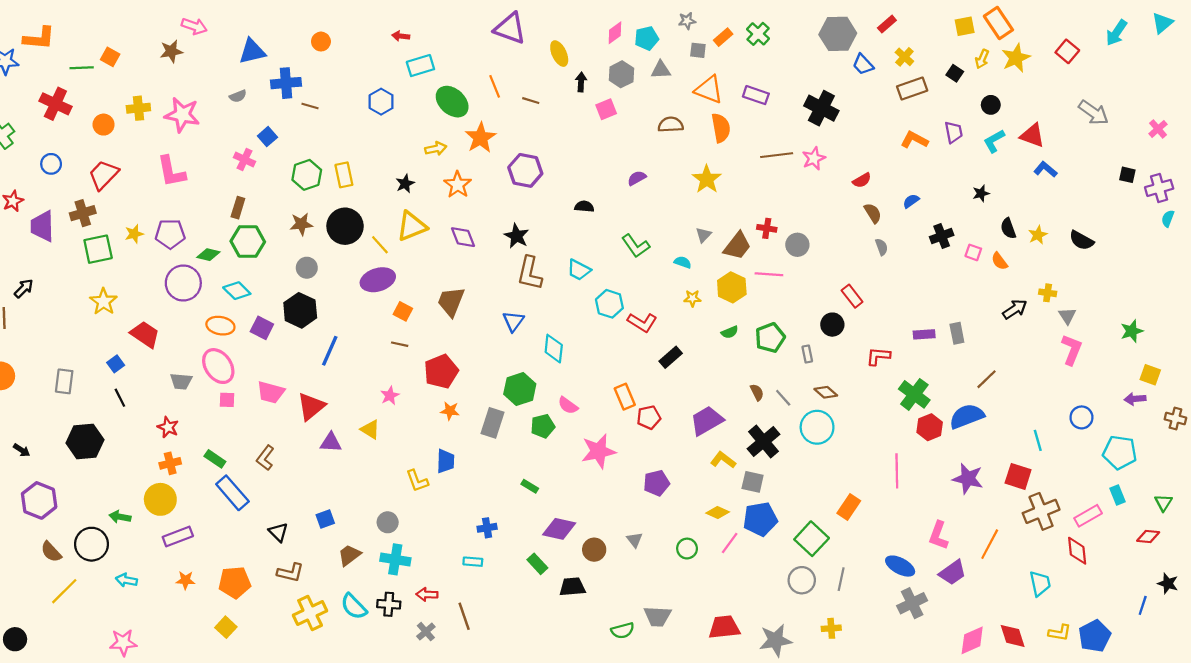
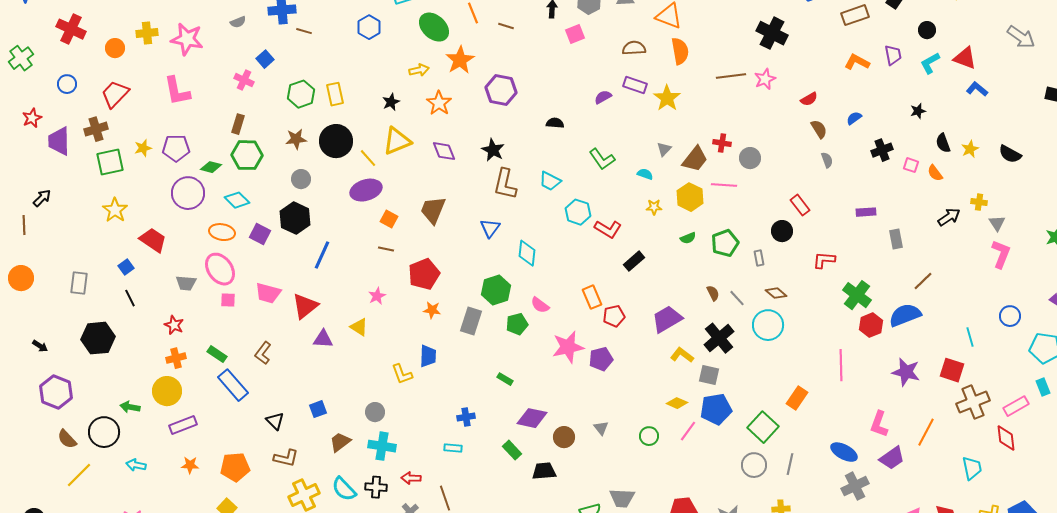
purple rectangle: (756, 95) -> (635, 85), moved
purple rectangle: (924, 334) -> (866, 212), moved
purple pentagon: (656, 483) -> (601, 359), moved

